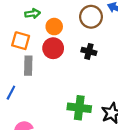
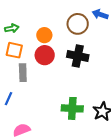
green arrow: (33, 14) -> (12, 28), moved
black cross: (89, 51) -> (78, 56), size x1.5

